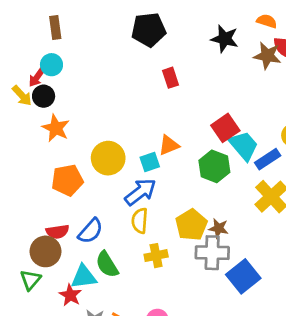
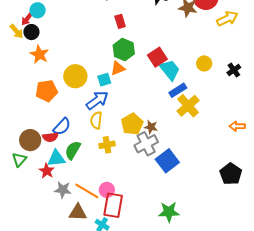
blue rectangle: (268, 159) -> (178, 90), moved
green hexagon: (214, 166) -> (124, 50), moved
red semicircle: (57, 232) -> (50, 137), moved
gray cross: (212, 253) -> (146, 144), turned -30
green semicircle: (107, 264) -> (73, 150), turned 60

